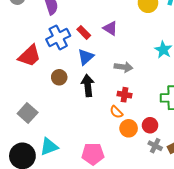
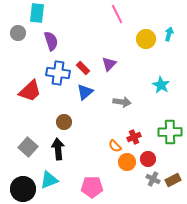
purple triangle: (110, 28) -> (109, 64), turned 42
blue cross: (58, 37) -> (58, 73), turned 35
brown circle: (59, 77) -> (64, 122), moved
black arrow: (88, 85) -> (58, 149), moved
red cross: (124, 95) -> (134, 137), moved, turned -32

